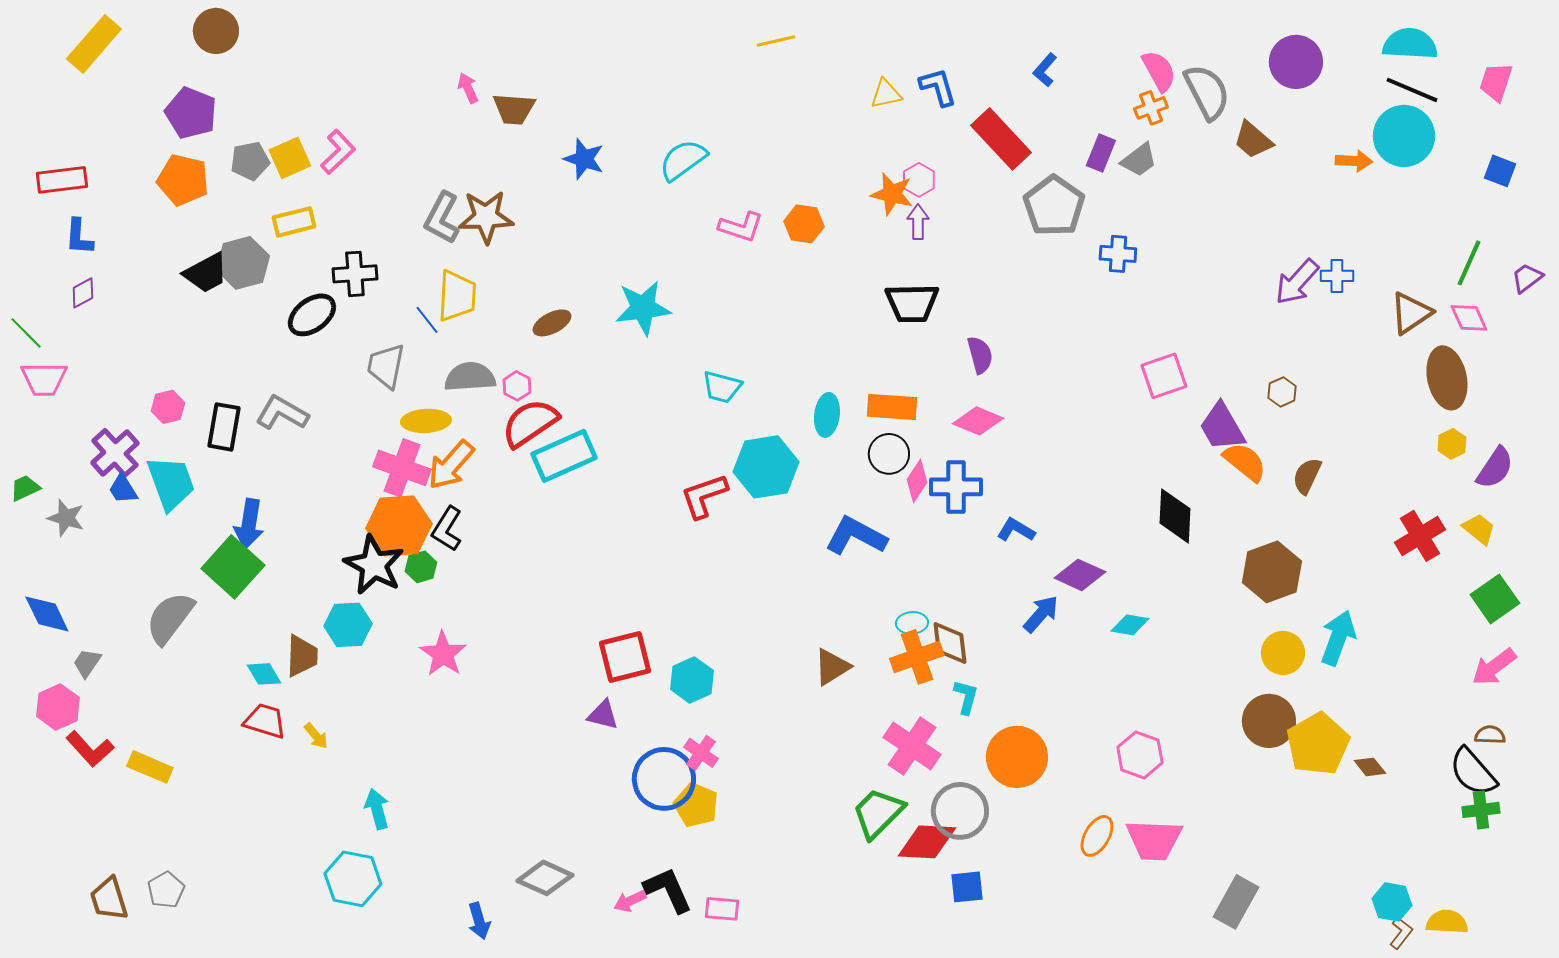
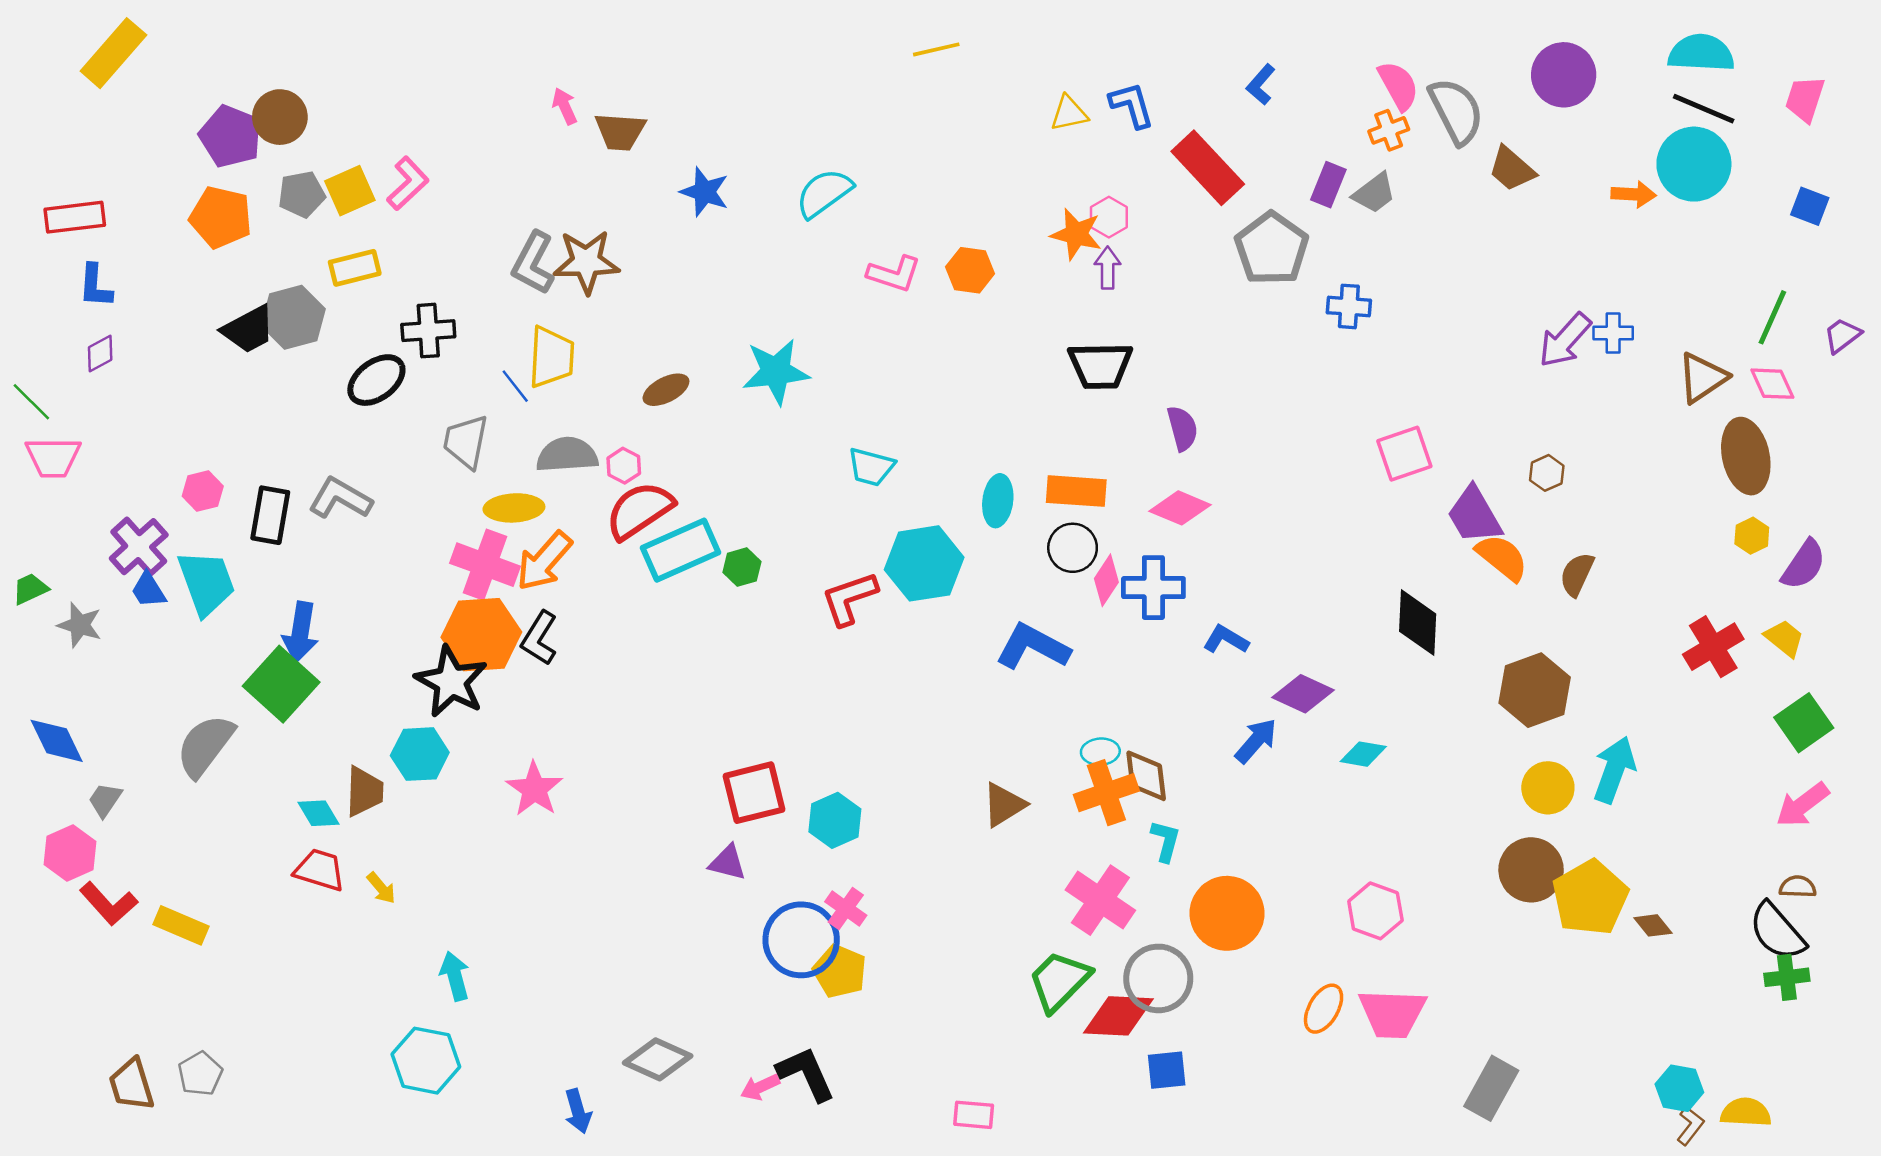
brown circle: (216, 31) -> (280, 117), moved
green hexagon: (421, 567) -> (742, 567), moved
pink rectangle: (722, 909) -> (974, 1115), moved

